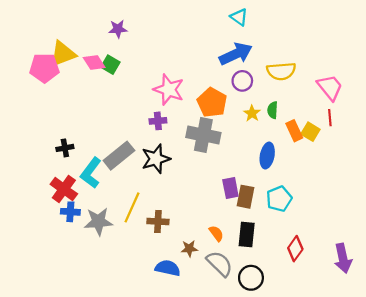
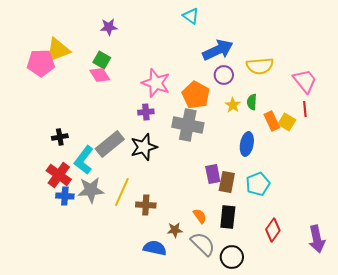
cyan triangle: (239, 17) -> (191, 16), moved
pink diamond: (94, 63) -> (100, 75), moved
gray star: (98, 222) -> (91, 190), moved

